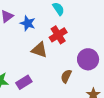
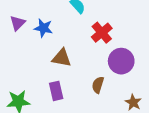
red cross: (58, 35) -> (102, 33), moved
purple rectangle: (24, 82) -> (56, 91), moved, turned -63

